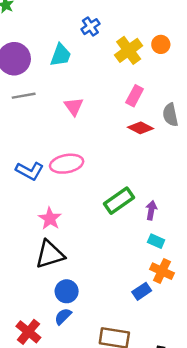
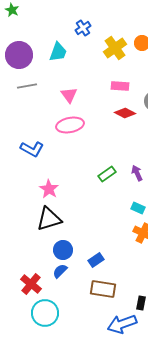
pink rectangle: (135, 96) -> (120, 86), turned 66
pink ellipse: (67, 164) -> (70, 125), moved
green rectangle: (119, 201) -> (107, 174), size x0.7
purple arrow: (151, 210) -> (137, 173), moved, turned -35
blue rectangle: (142, 291) -> (96, 260), moved

